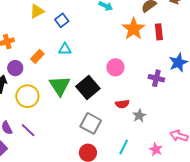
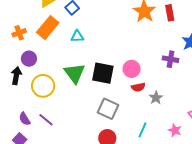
orange rectangle: (37, 56) -> (48, 28), moved, size x1.6
pink circle: (115, 67) -> (132, 69), moved
black square: (88, 88) -> (103, 73), turned -35

